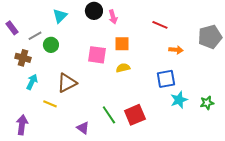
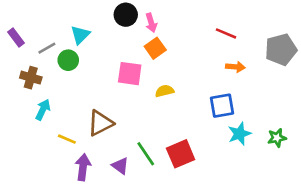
cyan triangle: (60, 16) -> (80, 35), moved
red line: (160, 25) -> (226, 33), moved
orange square: (122, 44) -> (155, 48), moved, turned -35
brown triangle: (67, 83) -> (100, 123), moved
purple arrow: (22, 125) -> (83, 167), moved
purple triangle: (83, 128) -> (120, 166), moved

